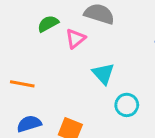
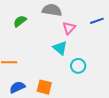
pink triangle: (75, 39) -> (69, 28), moved

